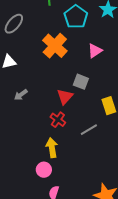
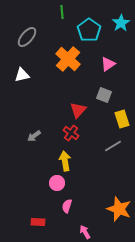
gray square: (81, 82) -> (104, 95), moved
gray arrow: (21, 95) -> (34, 136), moved
gray line: (89, 130) -> (113, 146), moved

